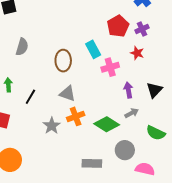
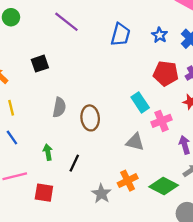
red pentagon: (118, 26) -> (166, 73), turned -30
brown ellipse: (63, 61) -> (90, 118), moved
gray triangle: (67, 94) -> (135, 142), moved

